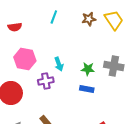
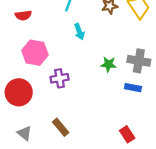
cyan arrow: (59, 64) -> (79, 32), moved
blue rectangle: (87, 89) -> (133, 88), moved

